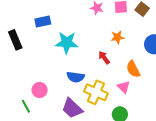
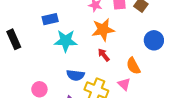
blue rectangle: (43, 21) -> (50, 19), moved
orange star: (117, 37) -> (103, 30), moved, size x1.6

